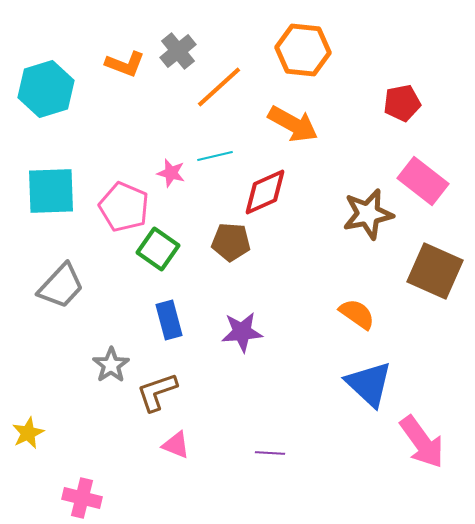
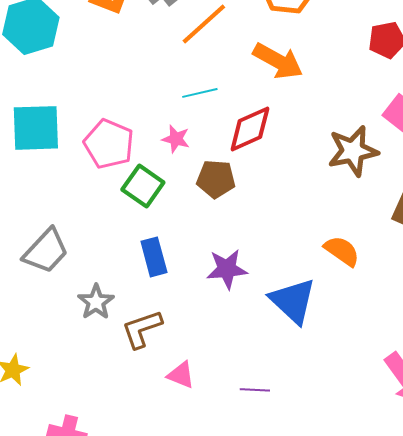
pink star: (171, 173) -> (176, 139), moved
gray trapezoid: (61, 286) -> (46, 251), moved
blue triangle: (369, 384) -> (293, 301), moved
pink triangle: (176, 445) -> (181, 375), moved

